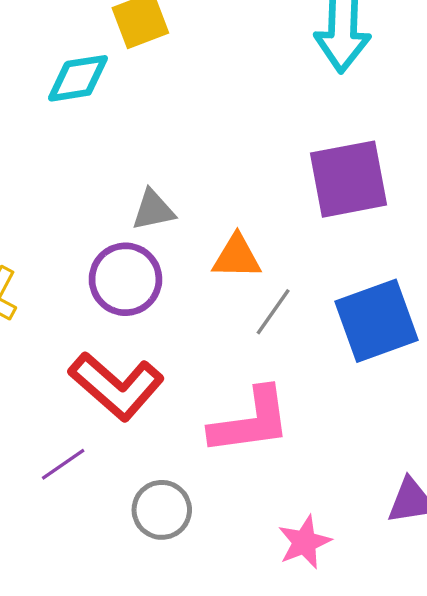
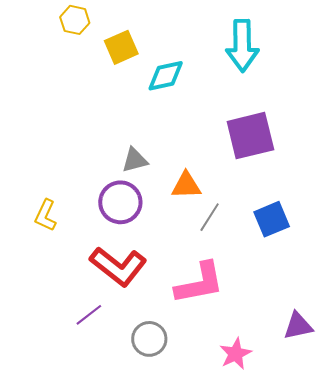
cyan diamond: (78, 78) -> (166, 76), moved
blue square: (377, 321) -> (272, 219), size x0.7

